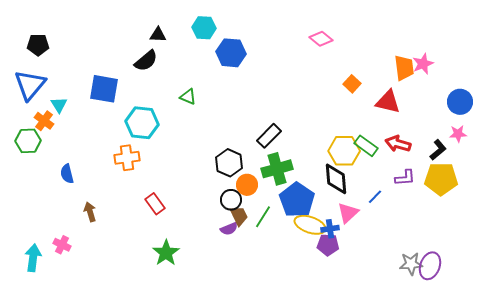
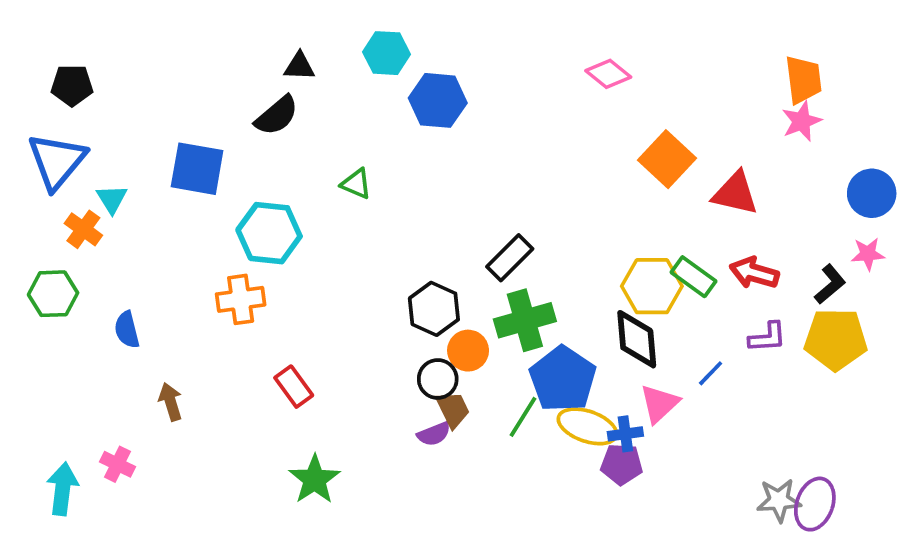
orange trapezoid: (404, 68) -> (803, 80), moved
orange square: (352, 84) -> (667, 159), size x1.6
green hexagon: (28, 141) -> (53, 294), moved
green line: (263, 217) -> (523, 417), moved

